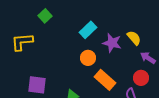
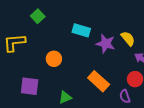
cyan rectangle: (88, 30) -> (81, 30), turned 60
orange circle: (88, 58) -> (54, 59), moved

